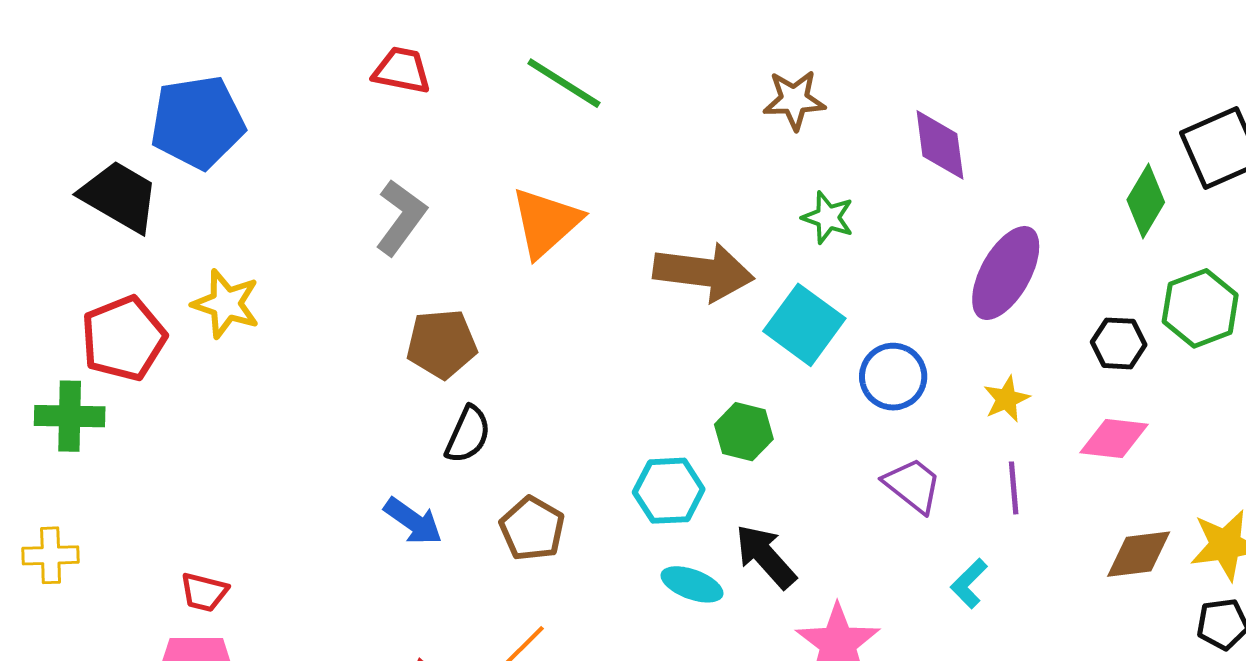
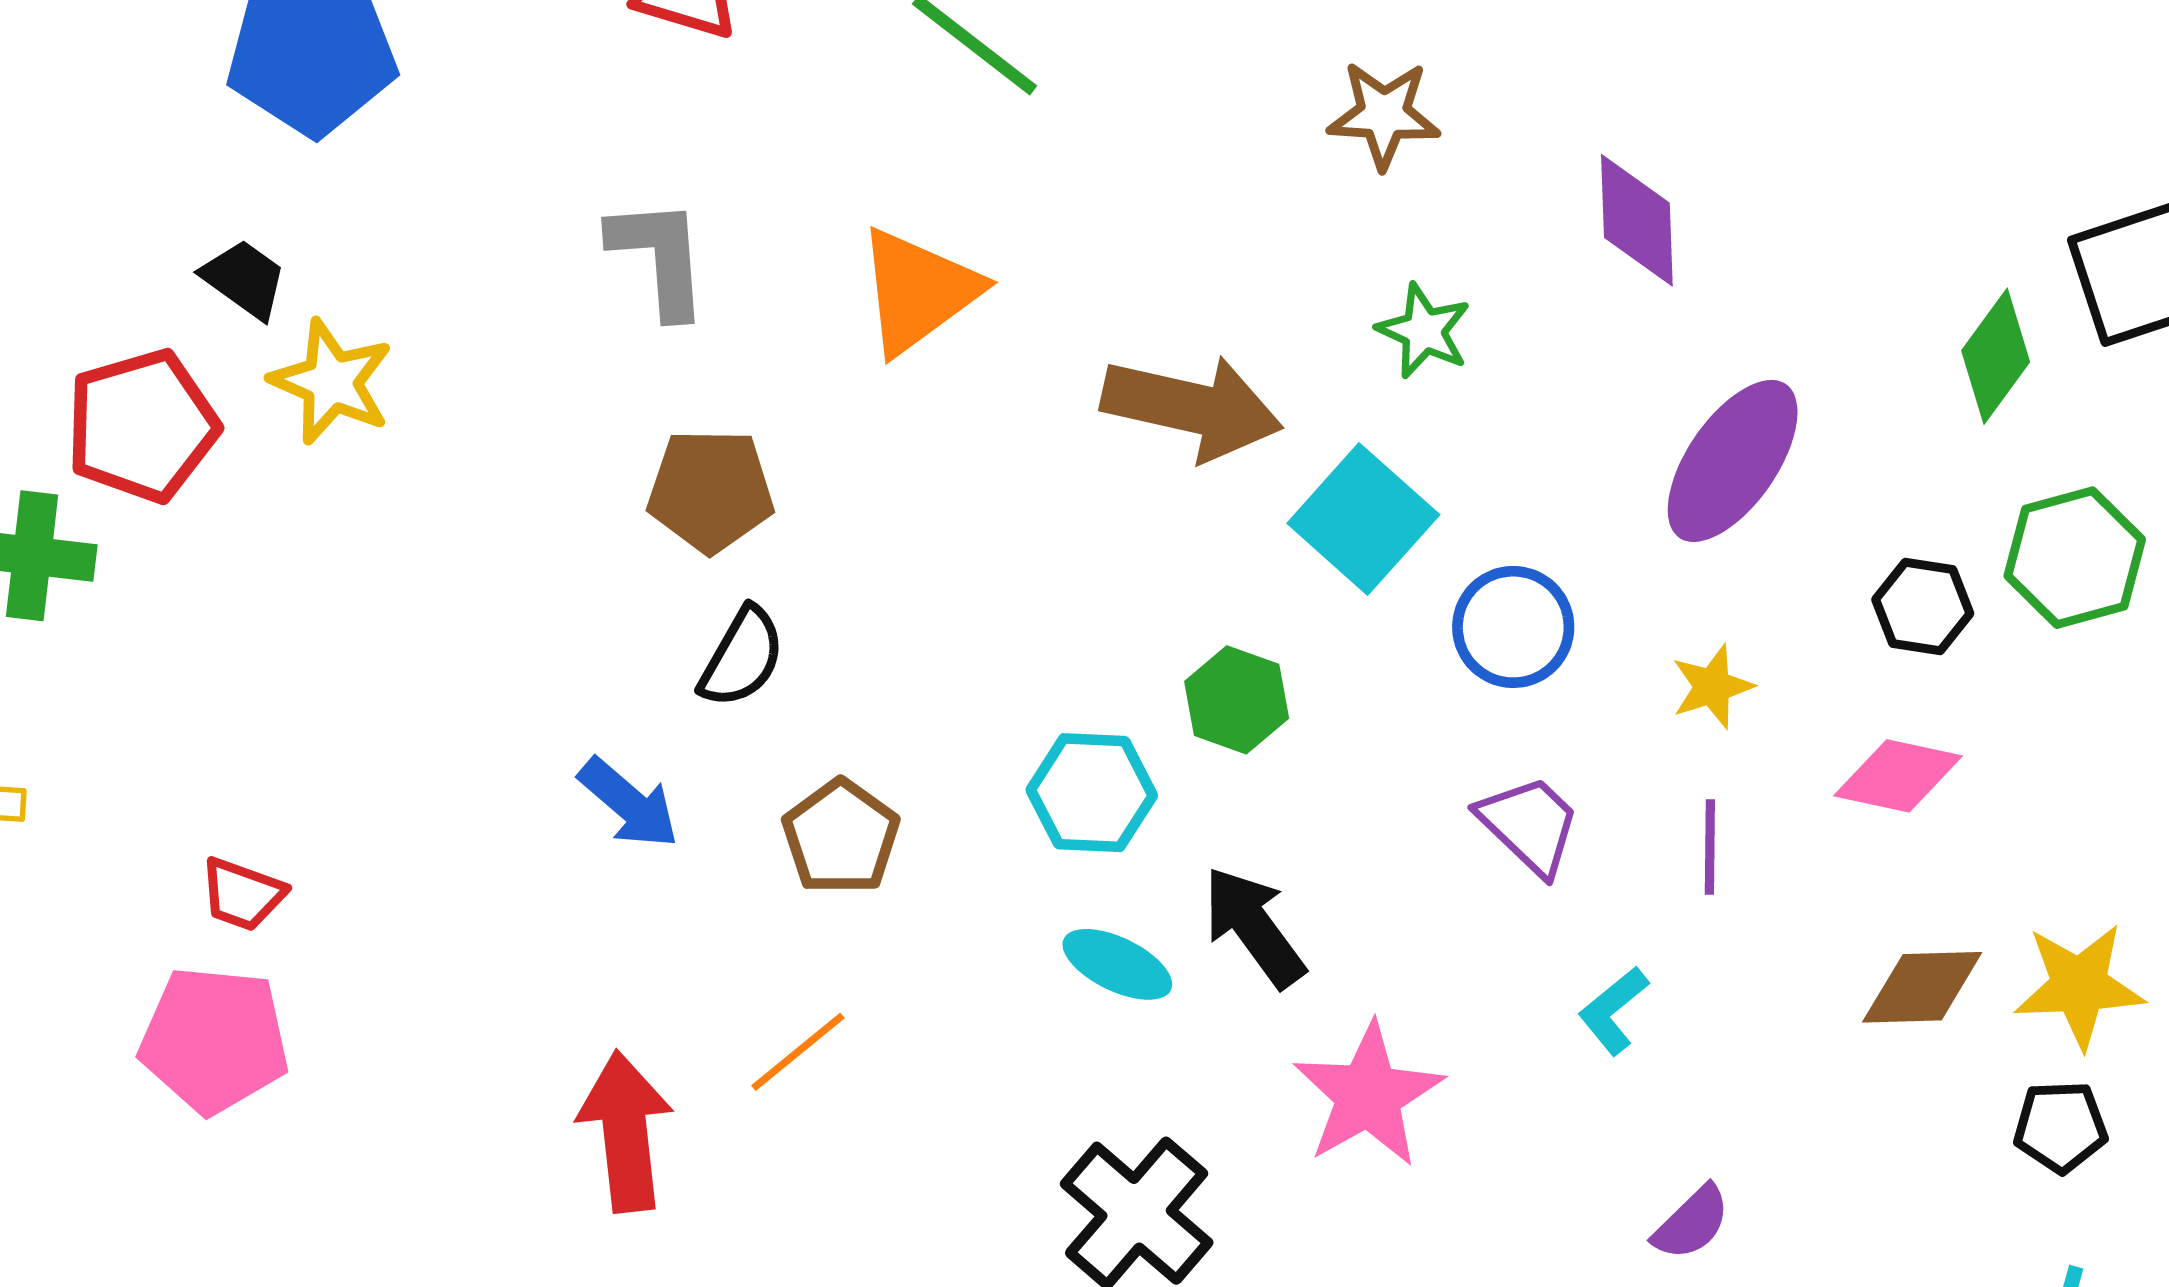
black trapezoid: (120, 196) -> (244, 279), moved, size x0.6
gray L-shape: (401, 217) -> (659, 257), turned -46

